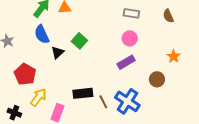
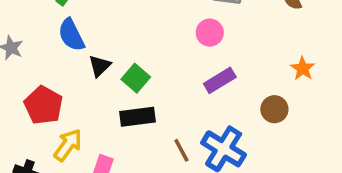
pink circle: (130, 38) -> (210, 33), moved
green square: (79, 41) -> (136, 78), moved
black rectangle: (83, 93) -> (137, 117), moved

